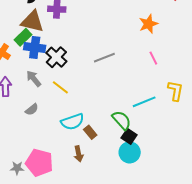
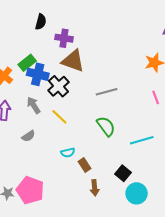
brown triangle: (32, 21) -> (73, 61), moved
green semicircle: (122, 120) -> (106, 126), moved
cyan semicircle: (72, 122) -> (68, 153), size x0.6
cyan circle: (130, 152) -> (137, 193), moved
brown arrow: (79, 154) -> (95, 188), moved

